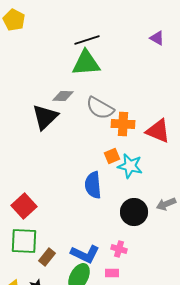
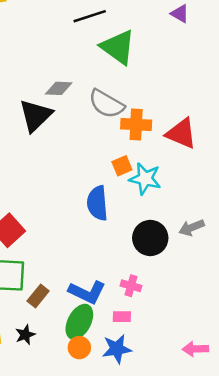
green triangle: (86, 63) -> (118, 47), moved, turned 40

